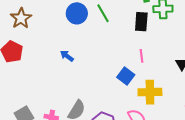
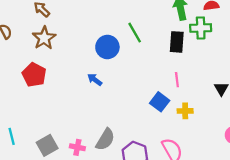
blue circle: (77, 13) -> (107, 47), moved
yellow cross: (150, 92) -> (185, 111), moved, size x0.6

